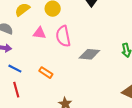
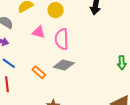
gray diamond: (89, 54) -> (64, 65), moved

